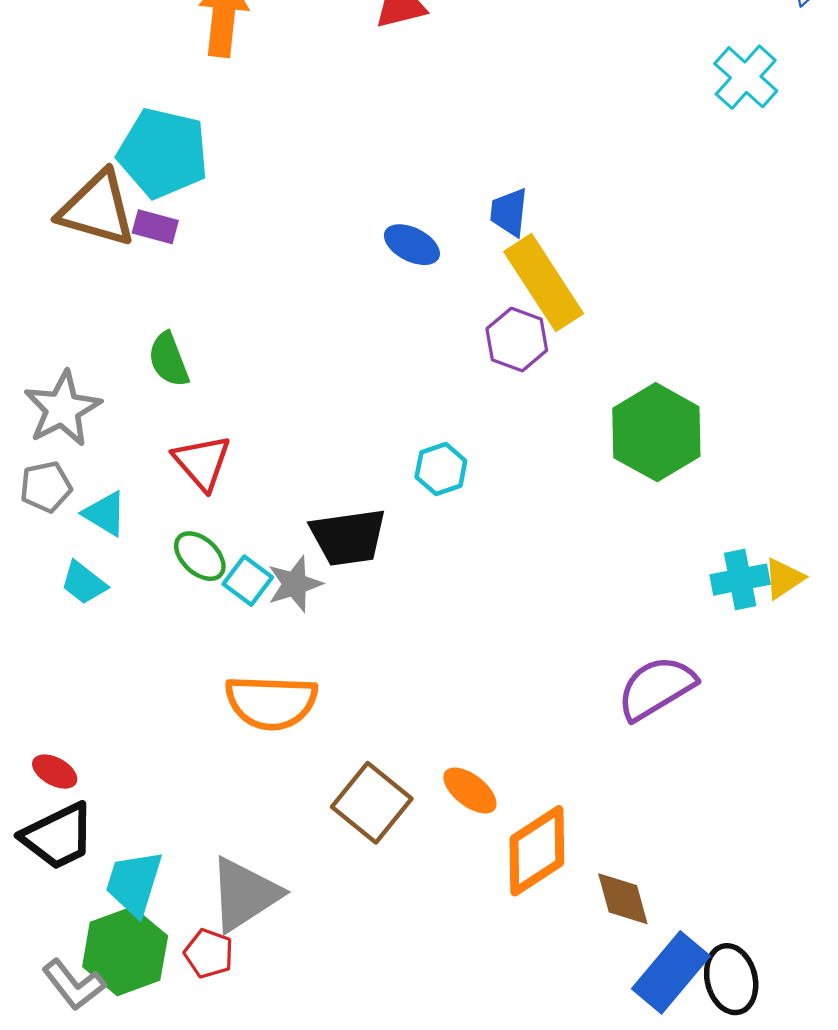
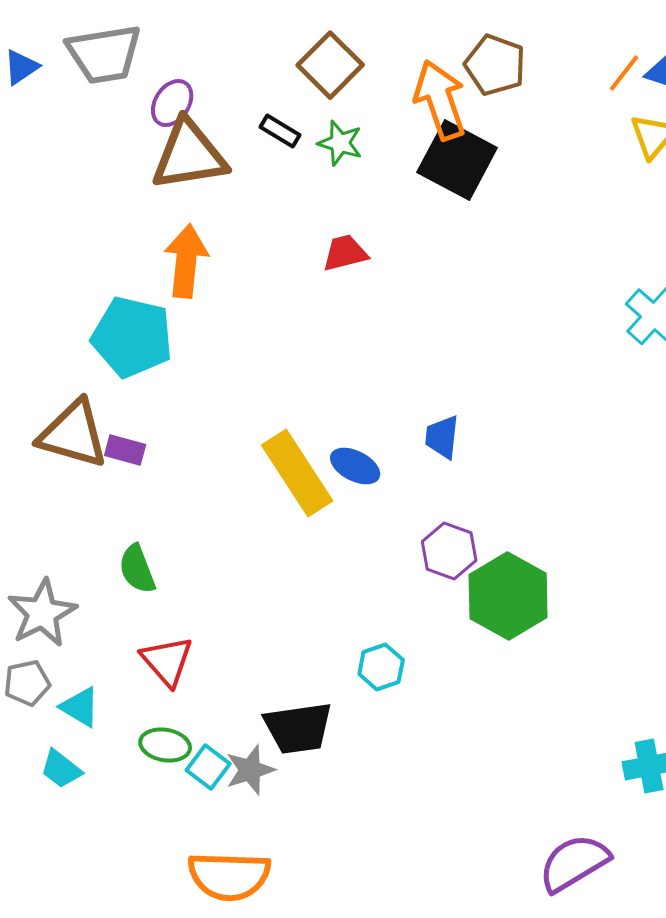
cyan pentagon: (163, 153) -> (132, 337), moved
yellow rectangle: (544, 283) -> (297, 473), moved
green hexagon: (656, 432) -> (508, 596), moved
green ellipse: (200, 556) -> (165, 745), turned -33

